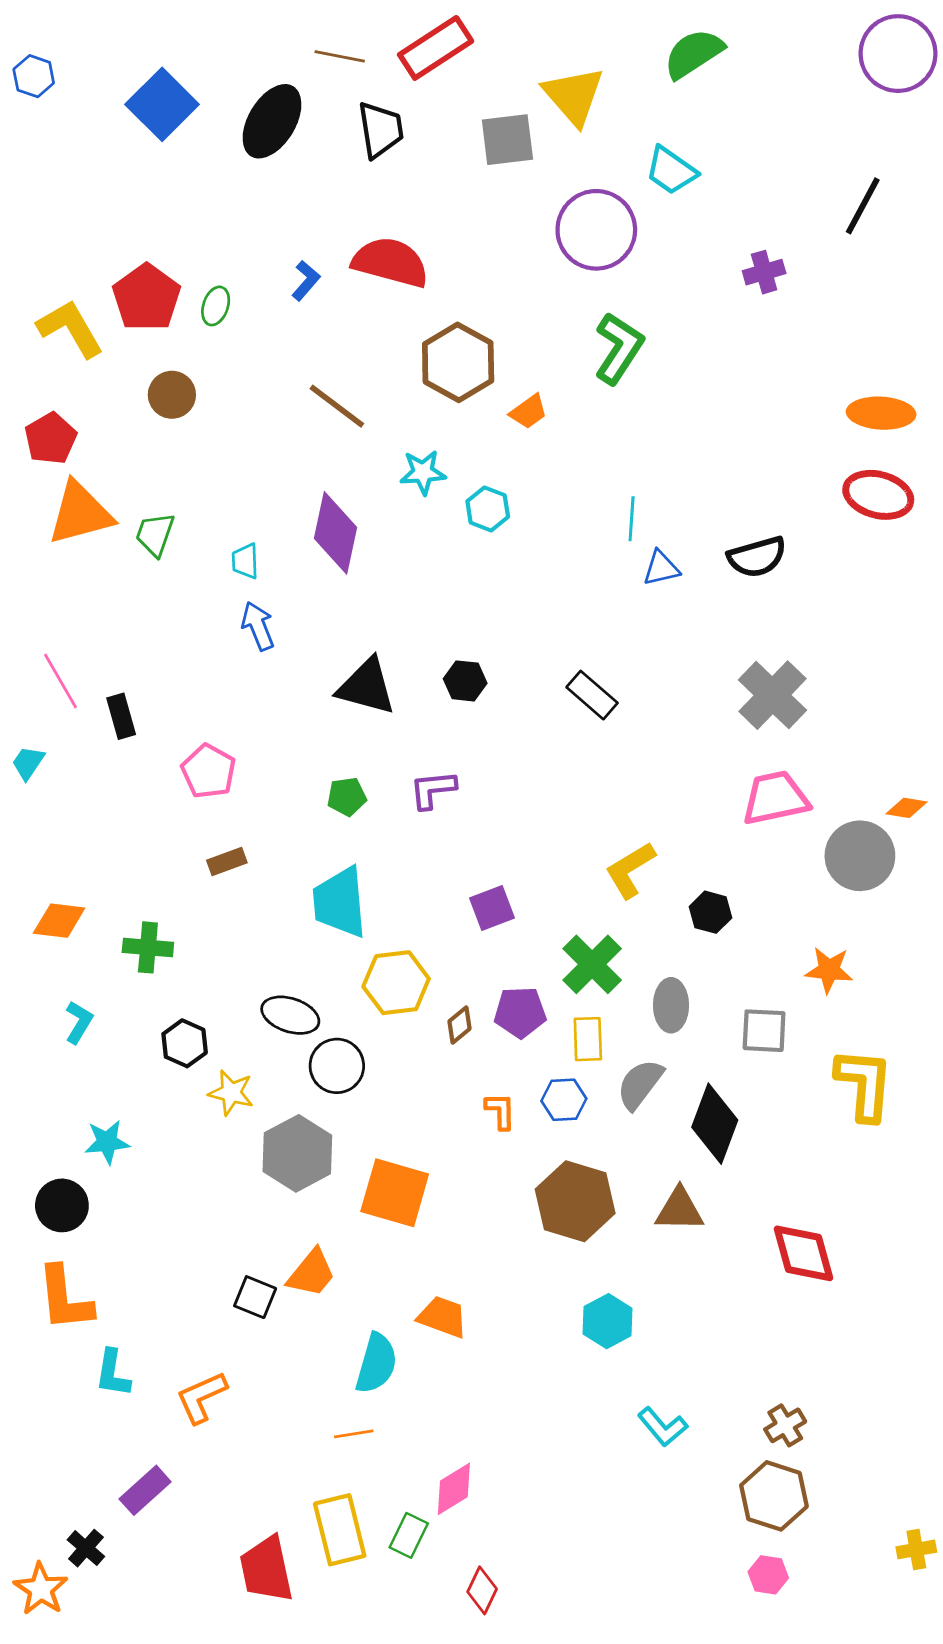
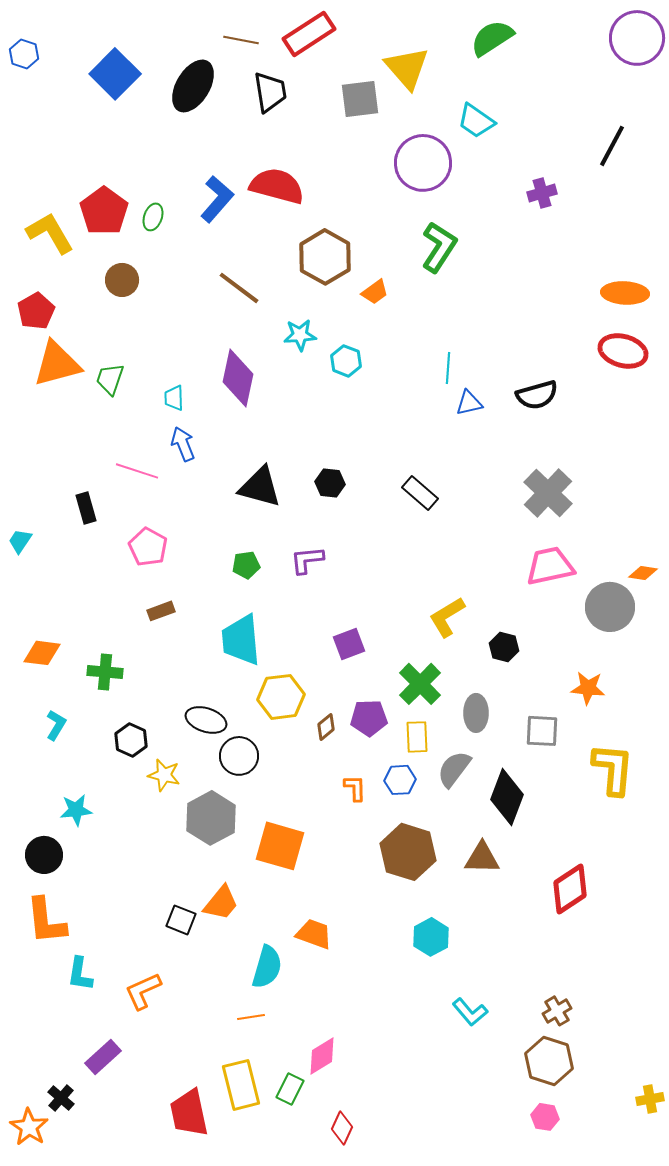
blue L-shape: (306, 281) -> (217, 199), size x1.6
pink line: (61, 681) -> (137, 471), moved, turned -42
red diamond: (804, 1253) -> (570, 889), turned 72

